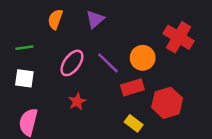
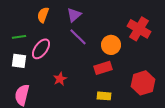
pink ellipse: (72, 63) -> (41, 49), moved
purple line: (108, 63) -> (78, 37), moved
red hexagon: (167, 103) -> (143, 83), moved
yellow rectangle: (134, 123) -> (104, 96), turned -32

